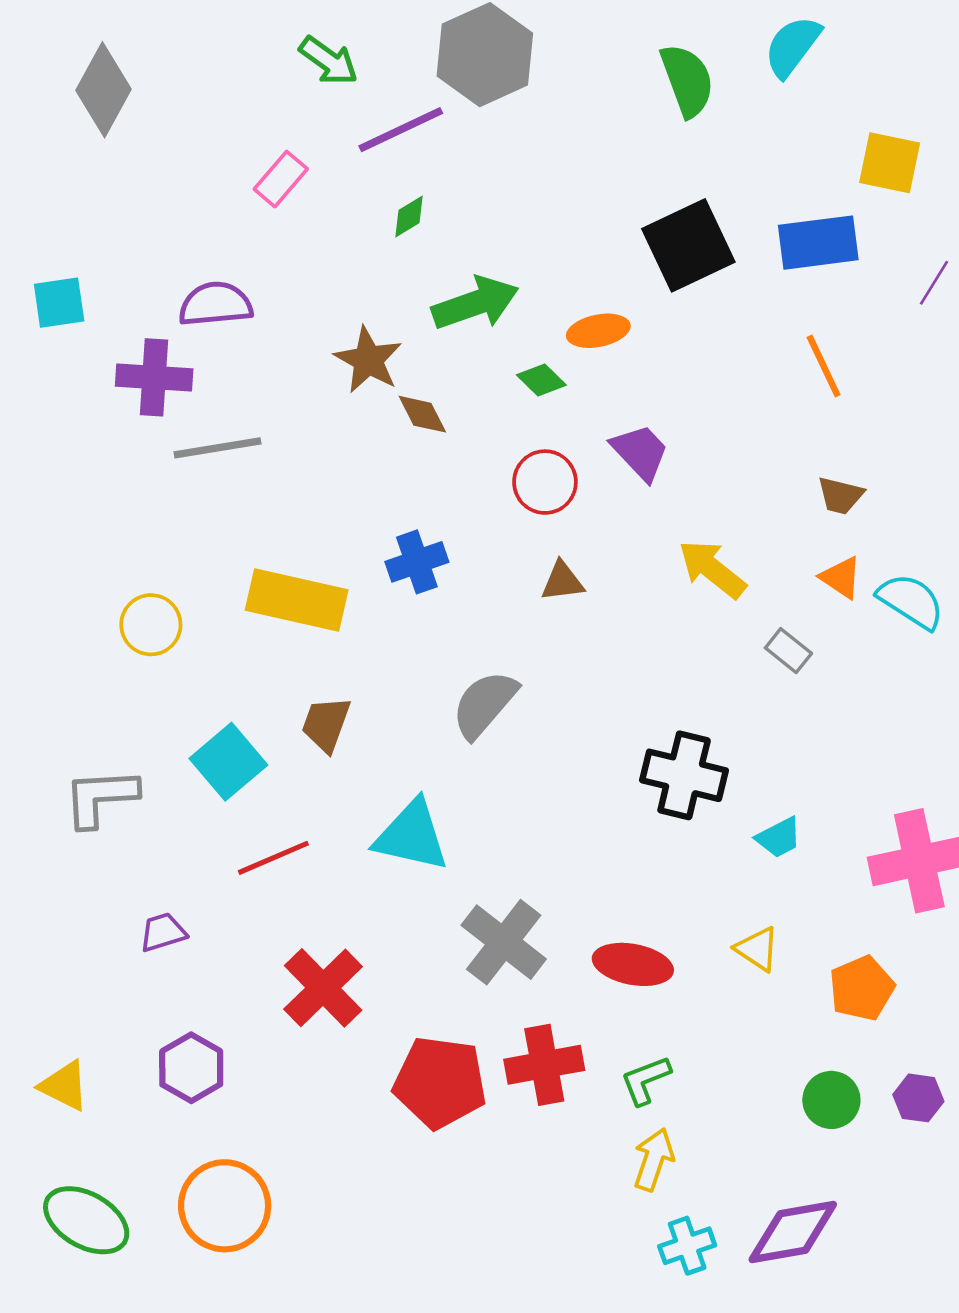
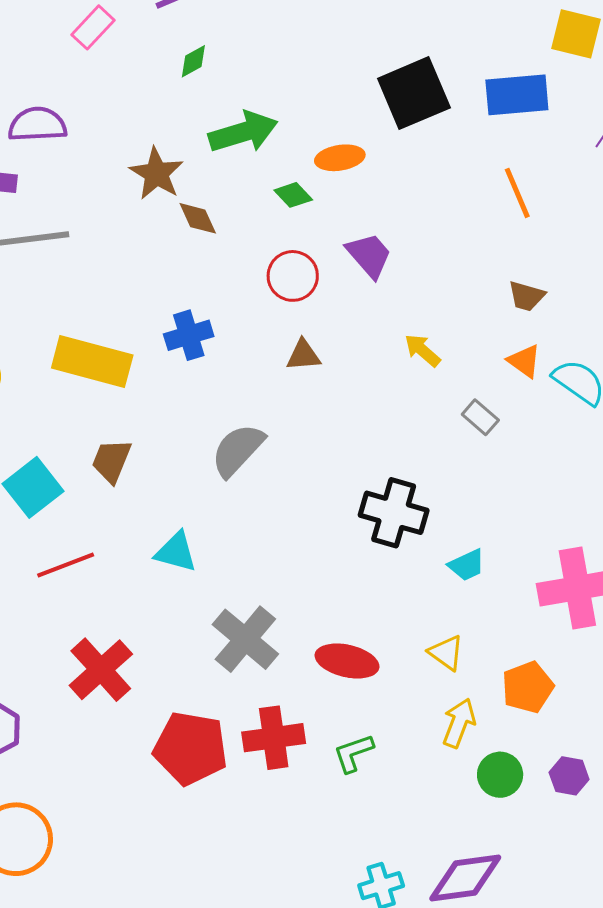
yellow arrow: (712, 569) -> (422, 350), size x0.7
cyan triangle: (412, 836) -> (176, 552), size x0.7
yellow arrow: (654, 1159) -> (459, 723), moved

